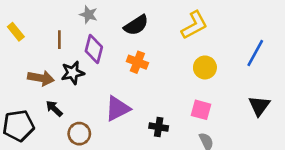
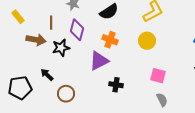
yellow circle: (205, 67) -> (147, 41), moved
brown arrow: (41, 78) -> (36, 40), moved
purple triangle: (118, 108) -> (99, 61), moved
black cross: (159, 127) -> (116, 85), moved

